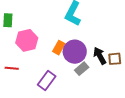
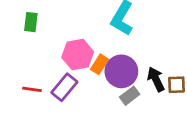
pink hexagon: (27, 40) -> (78, 55), moved
purple rectangle: (47, 80) -> (64, 87), moved

